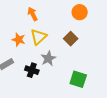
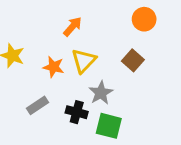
orange arrow: (33, 14) -> (73, 26), turned 72
green square: (78, 79) -> (109, 126), moved

